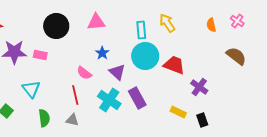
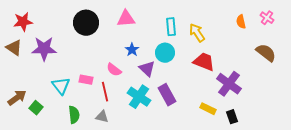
yellow arrow: (167, 23) -> (197, 33), moved
pink rectangle: (40, 55) -> (86, 80), moved
cyan circle: (145, 56) -> (165, 53), moved, size x0.7
purple cross: (199, 87) -> (229, 84), size x1.4

